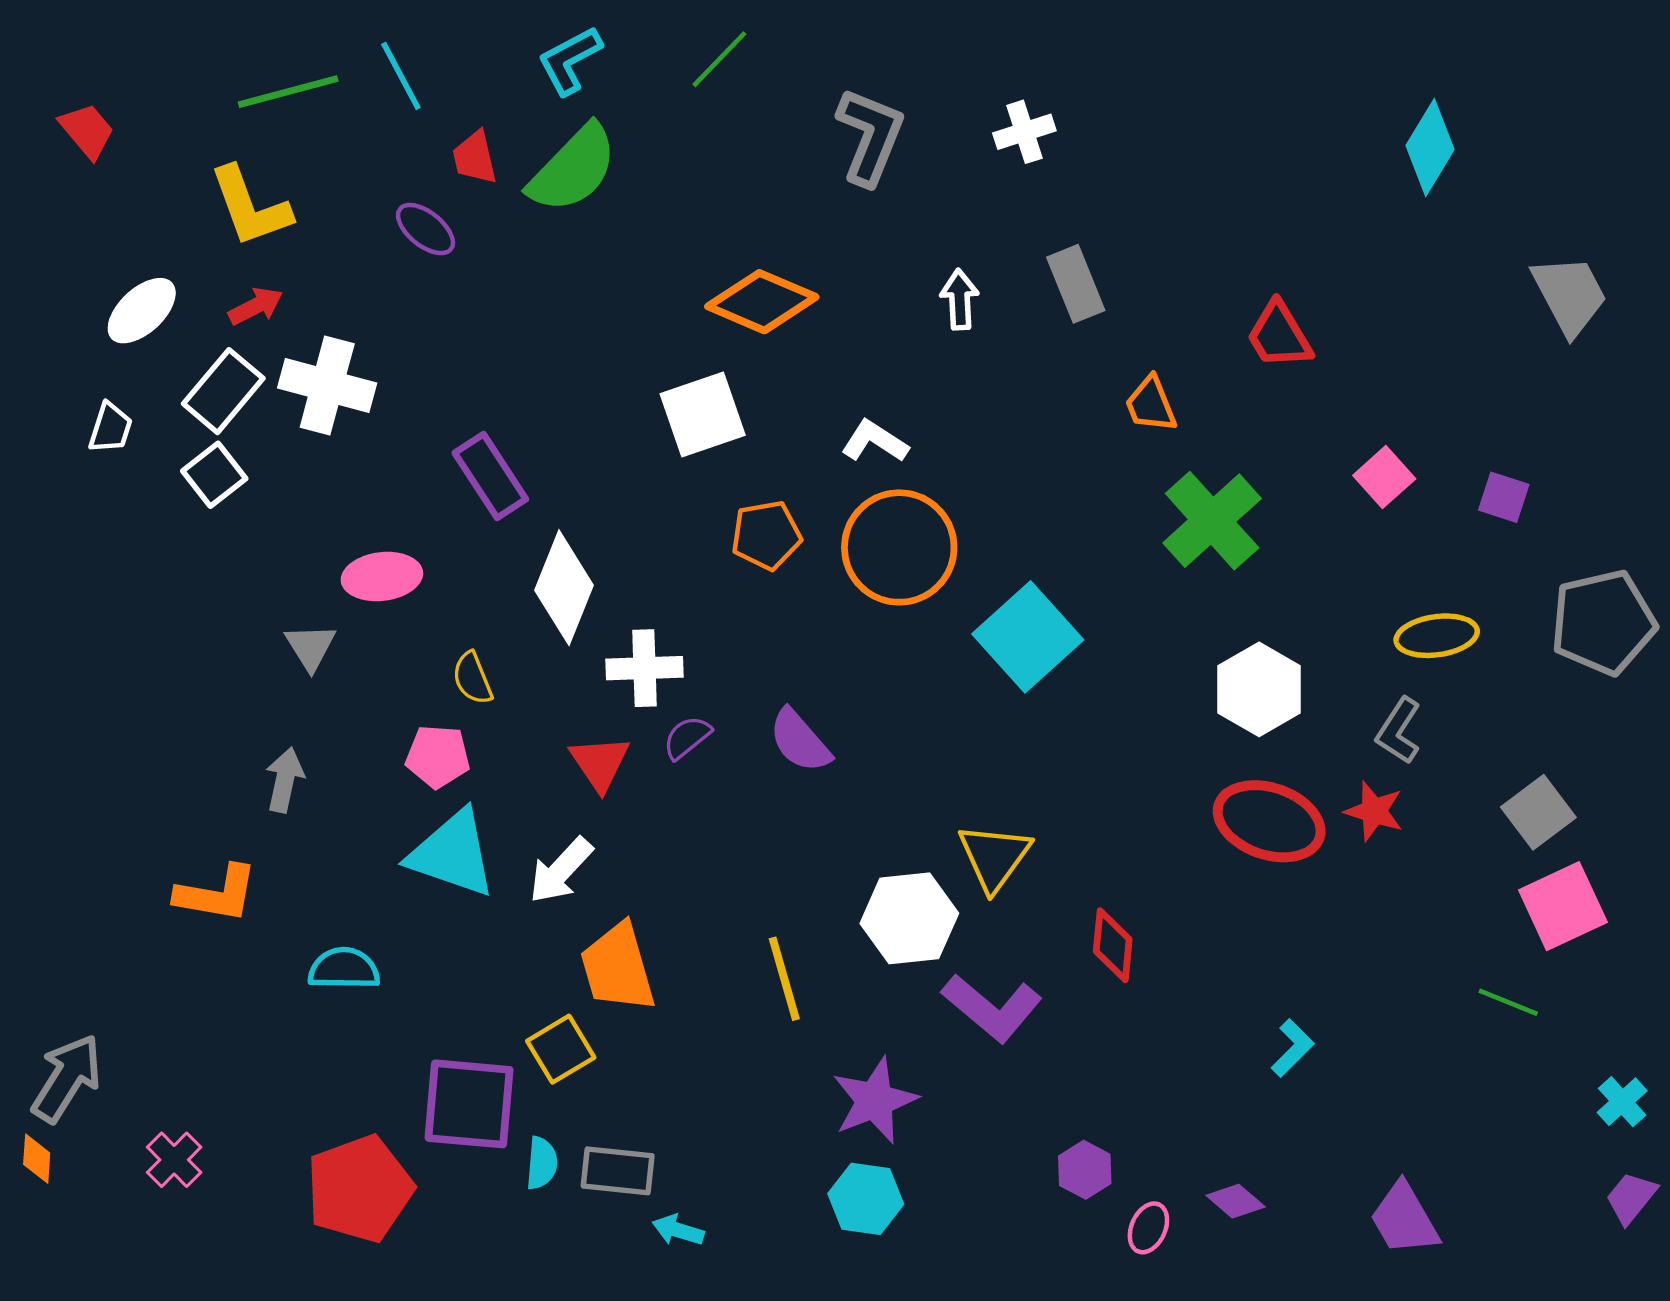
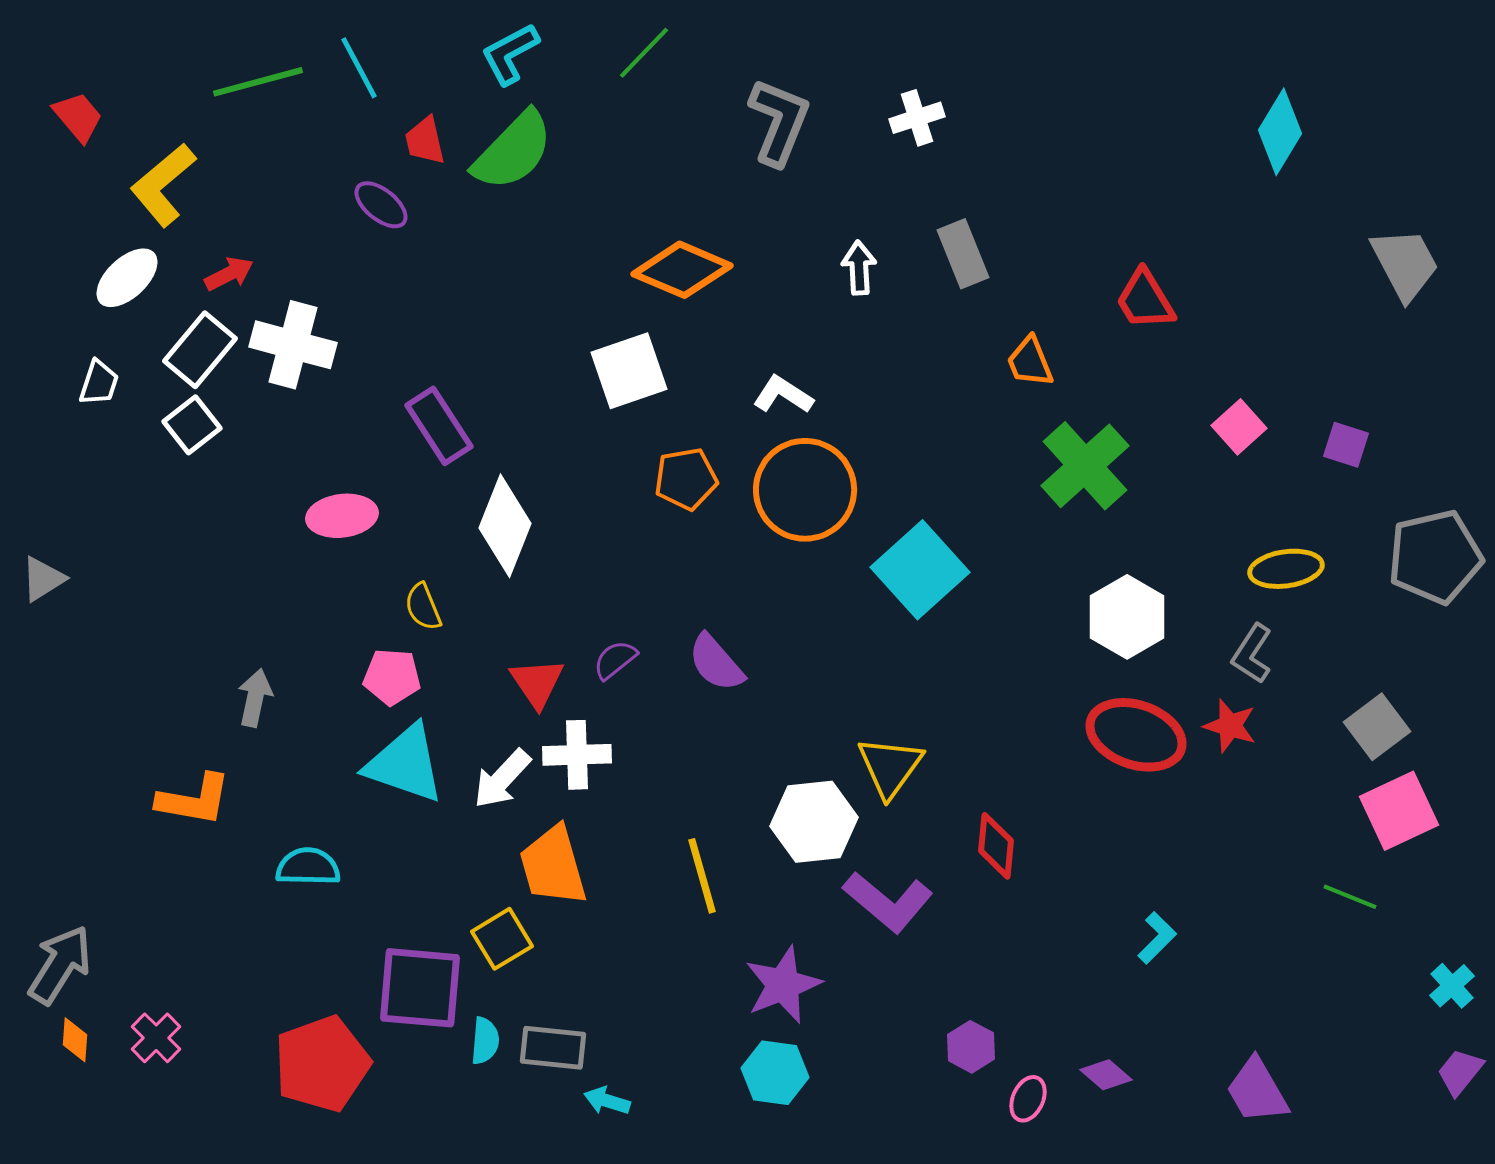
yellow L-shape: (250, 207) -> (163, 185), moved, turned 70
gray triangle: (310, 647) -> (43, 579), moved, turned 30
white cross: (645, 668) -> (577, 755), moved
orange diamond: (37, 1159) -> (75, 1040), moved

